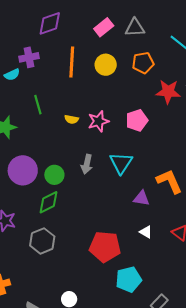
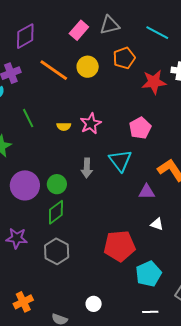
orange line: (72, 62) -> (54, 70), turned -48
pink pentagon: (137, 120) -> (140, 128), moved

